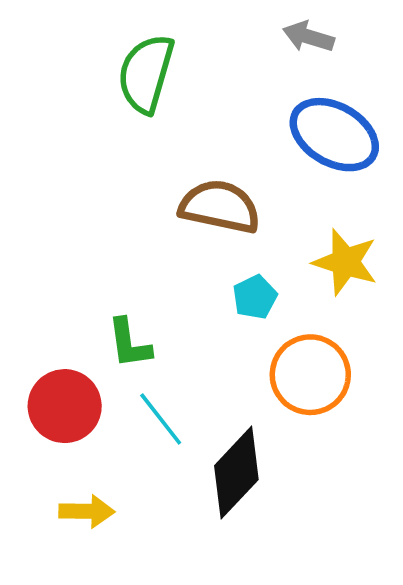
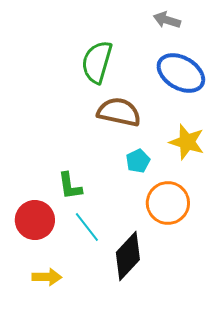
green semicircle: (146, 74) -> (97, 62), moved

